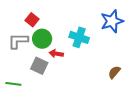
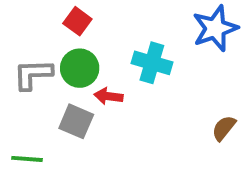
red square: (32, 20) -> (77, 21), moved

